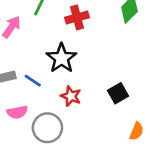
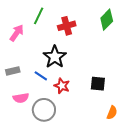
blue line: (33, 81) -> (41, 76), moved
black square: (118, 93) -> (98, 84), turned 35

